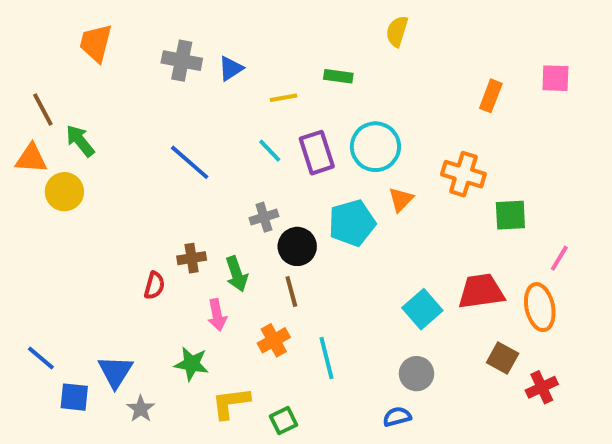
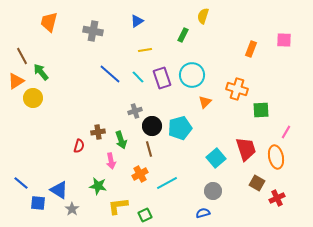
blue triangle: (231, 68) -> (137, 21), moved
green rectangle: (338, 76) -> (183, 35), moved, turned -72
orange triangle: (31, 158) -> (16, 81), turned -36
blue line: (190, 162) -> (110, 74), moved
cyan pentagon: (352, 223) -> (180, 128), moved
red trapezoid: (481, 291) -> (246, 149), turned 80
cyan line: (327, 358) -> (167, 183), turned 75
blue triangle: (115, 372) -> (59, 190), turned -30

